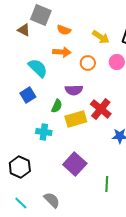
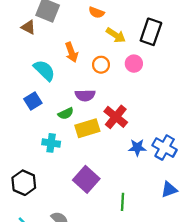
orange semicircle: (64, 30) -> (96, 12), moved
orange arrow: (62, 52) -> (71, 52), turned 66
green semicircle: (57, 106) -> (66, 113), turned 40

